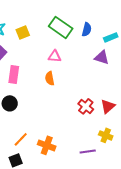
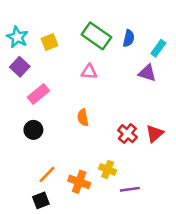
cyan rectangle: (111, 37) -> (158, 48), turned -32
pink rectangle: (14, 74) -> (38, 94), turned 42
orange semicircle: (50, 78) -> (83, 118), moved
yellow cross: (106, 135) -> (108, 169), moved

